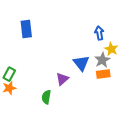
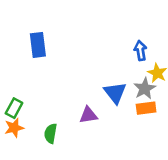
purple triangle: (62, 79) -> (88, 115), turned 32
green semicircle: (46, 97) -> (51, 133), moved

